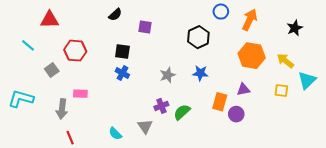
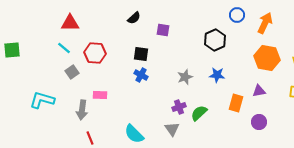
cyan line: (28, 45) -> (64, 48), moved
purple circle: (236, 114) -> (259, 122), moved
gray triangle: (145, 126) -> (172, 129), moved
cyan semicircle: (115, 134) -> (134, 134), size x1.5

